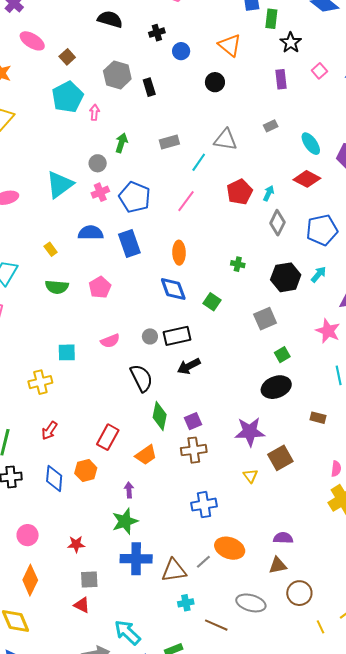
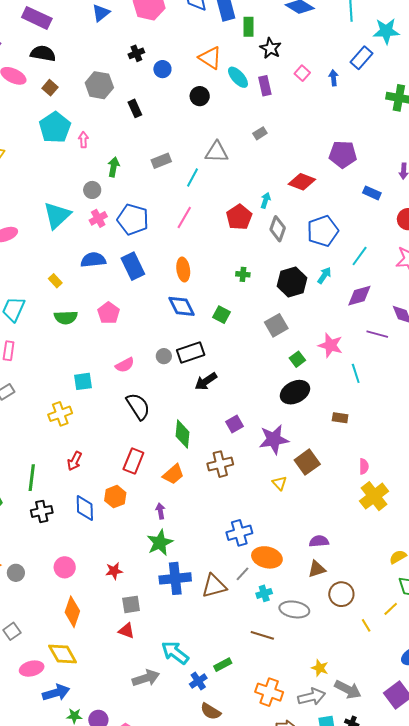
black semicircle: (110, 19) -> (43, 53), moved
gray hexagon: (117, 75) -> (99, 85), moved
cyan ellipse: (311, 144) -> (238, 77), moved
red pentagon: (240, 192) -> (239, 217), moved
pink star: (328, 331) -> (330, 345), moved
black semicircle: (141, 378) -> (138, 406), moved
purple square: (193, 421) -> (235, 424), moved
blue cross: (204, 505) -> (239, 533), moved
cyan cross: (186, 603) -> (264, 593), moved

